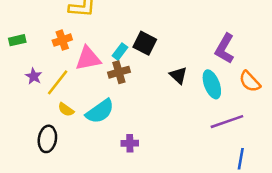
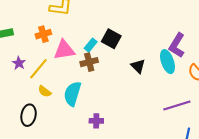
cyan ellipse: (212, 84) -> (167, 62), moved
cyan semicircle: (100, 111) -> (72, 94), turned 140

